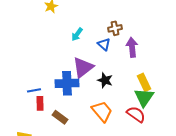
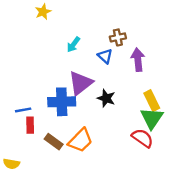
orange trapezoid: (102, 111) -> (80, 140), moved, turned 85

